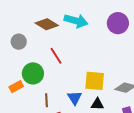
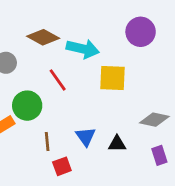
cyan arrow: (76, 21) -> (83, 49), moved
yellow square: (95, 81) -> (112, 78), moved

